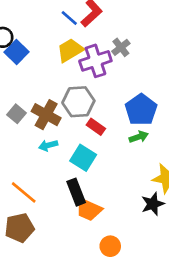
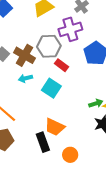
purple cross: (95, 61) -> (70, 29), moved
green arrow: (139, 137) -> (96, 103), moved
black rectangle: (76, 192) -> (43, 142), moved

